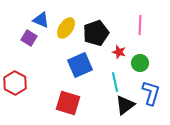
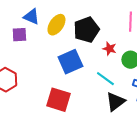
purple square: (29, 38) -> (19, 35), turned -35
cyan line: (115, 82) -> (105, 79), turned -42

